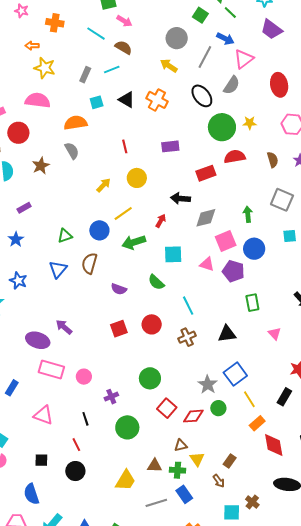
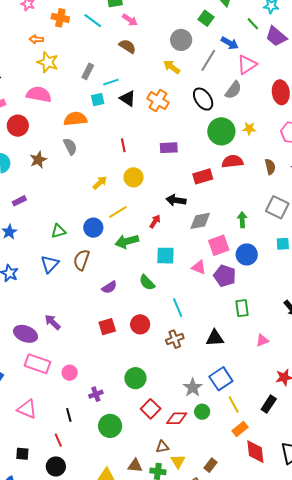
green line: (230, 13) -> (253, 24), moved
cyan line: (96, 34) -> (93, 21), moved
cyan line: (112, 70) -> (111, 82), moved
purple semicircle: (119, 289) -> (109, 287), turned -56
pink triangle: (275, 334) -> (262, 340), turned 48

